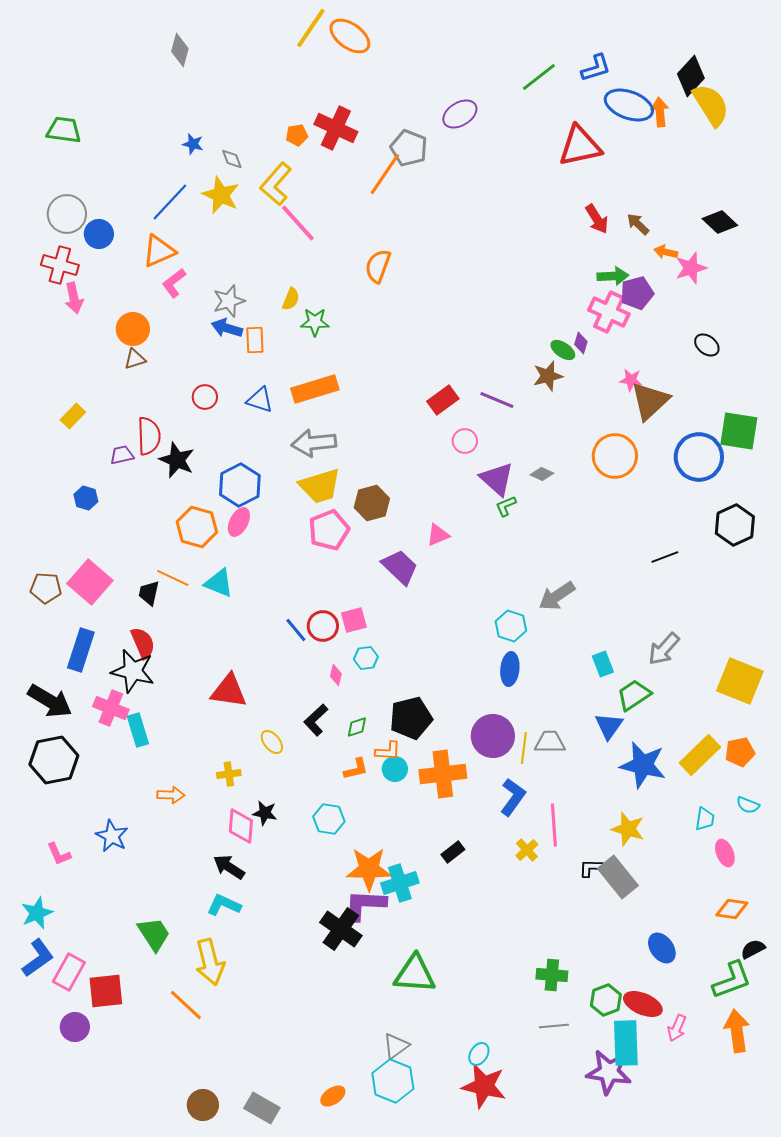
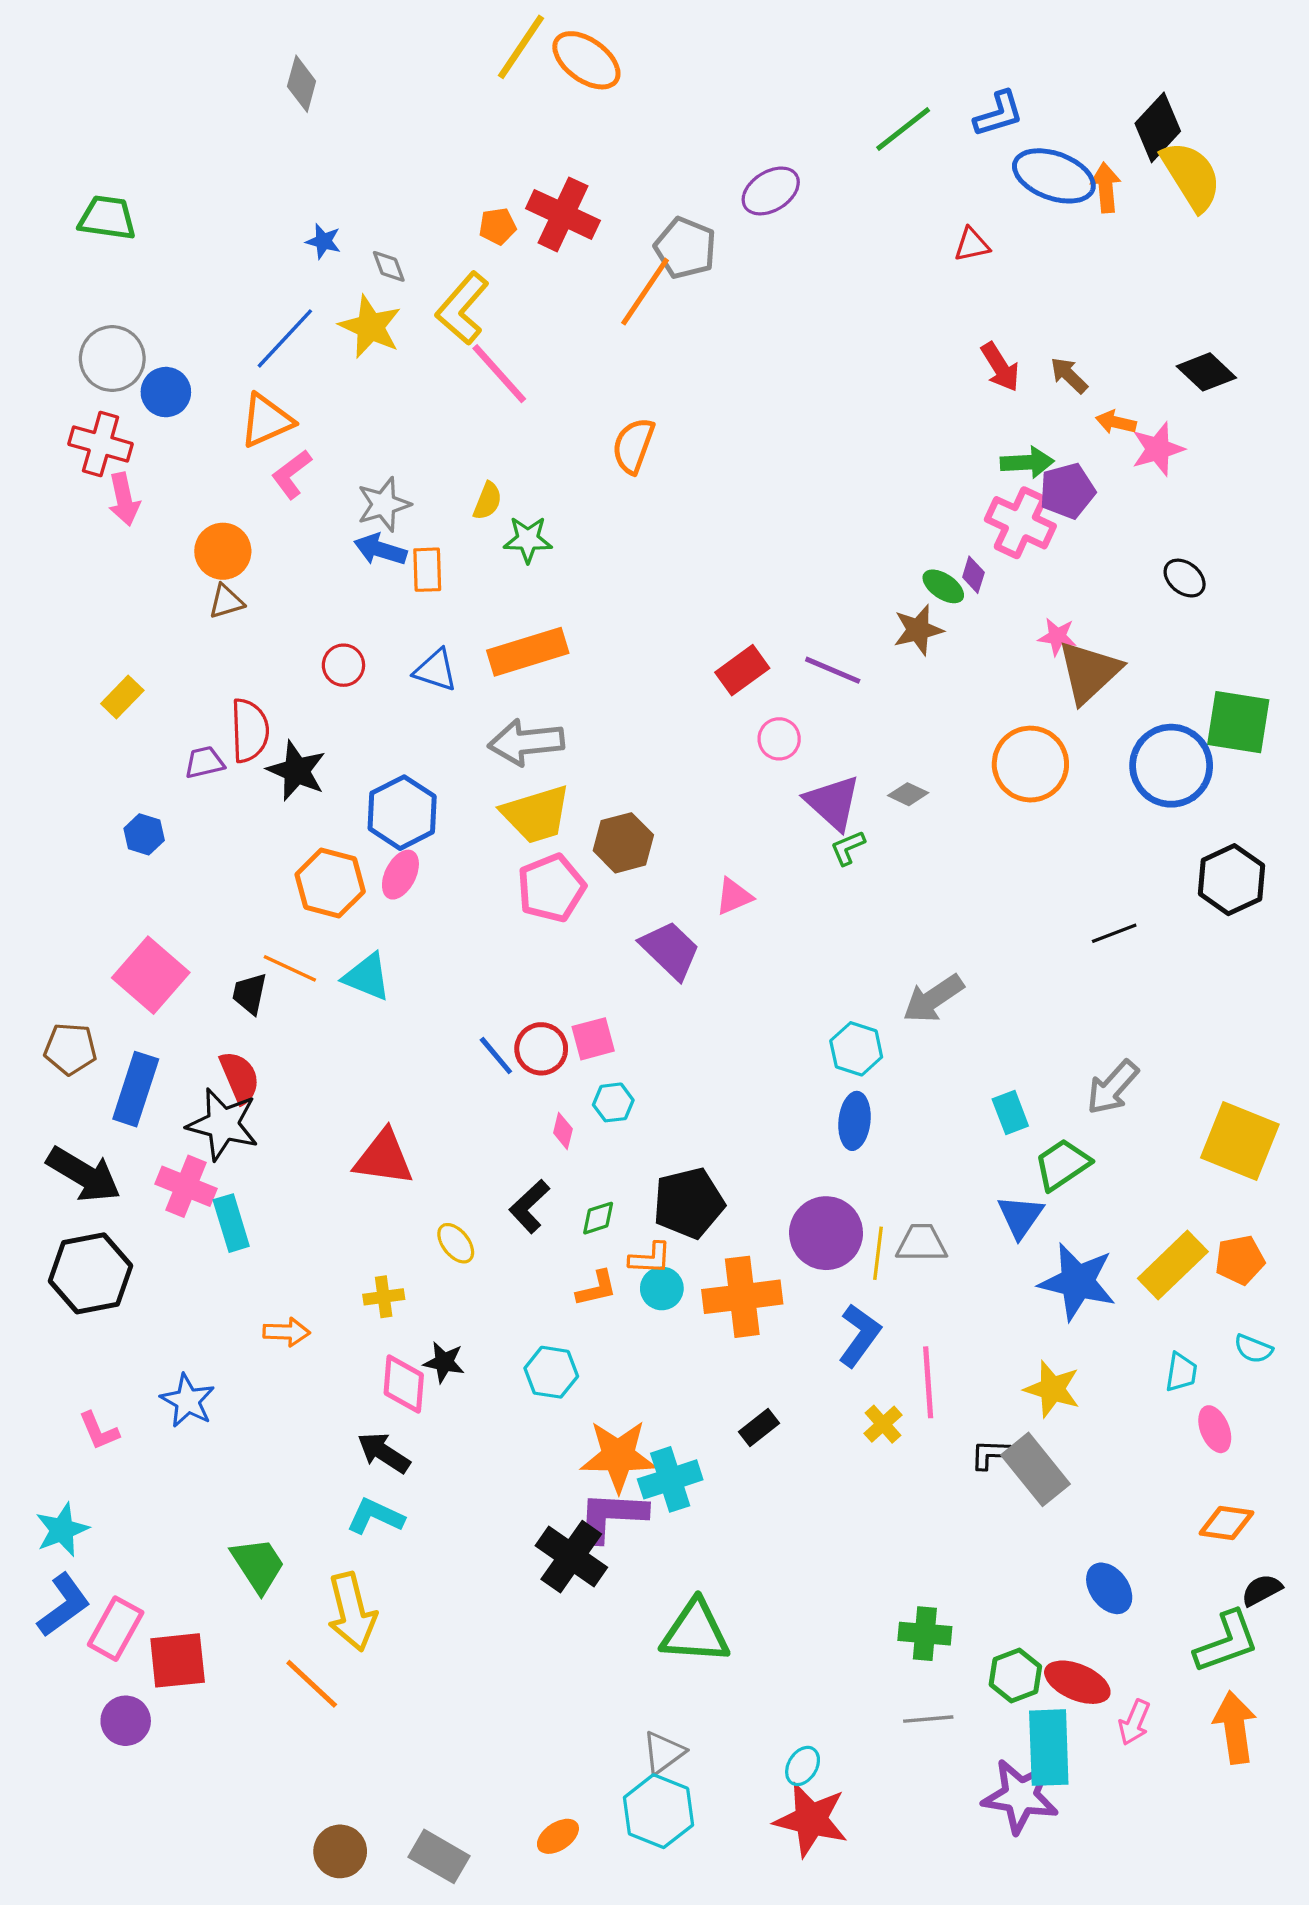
red triangle: (580, 146) -> (972, 245), size x0.5
brown pentagon: (46, 588) -> (70, 1049), moved

